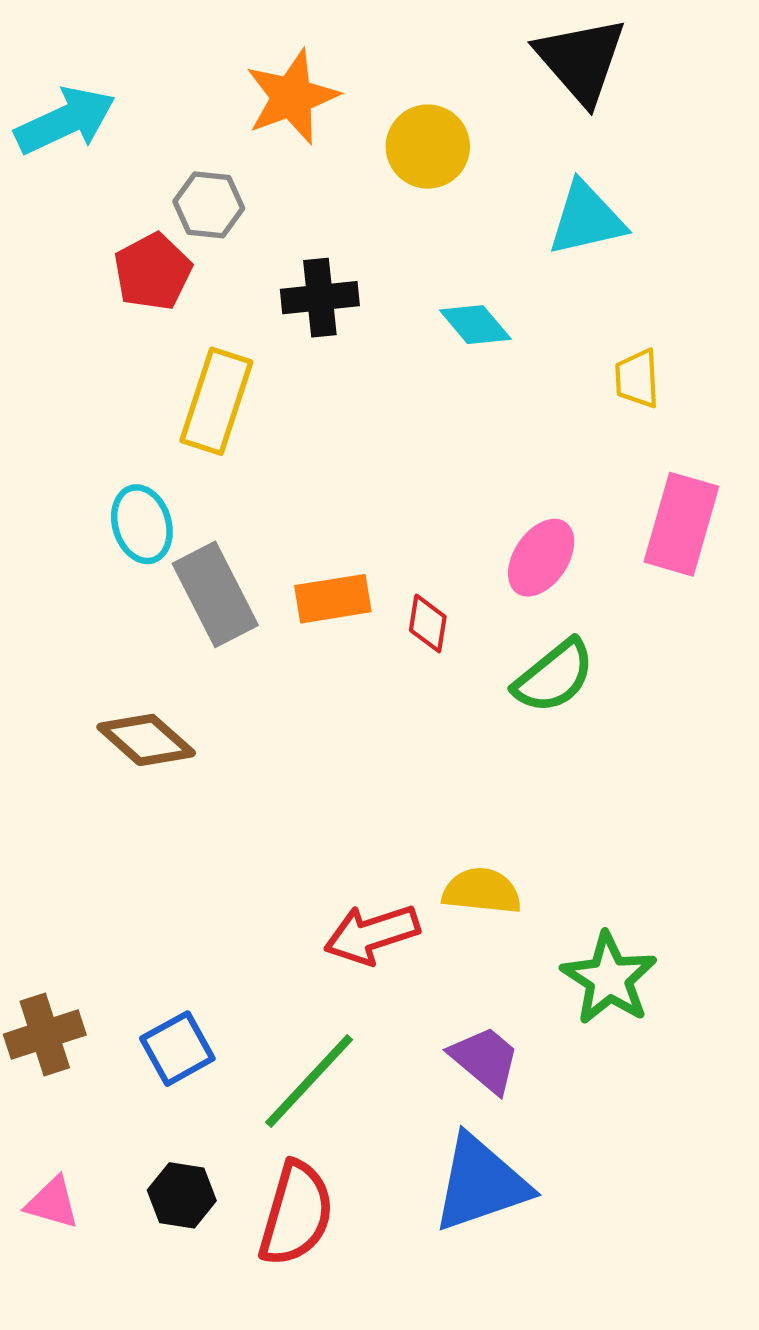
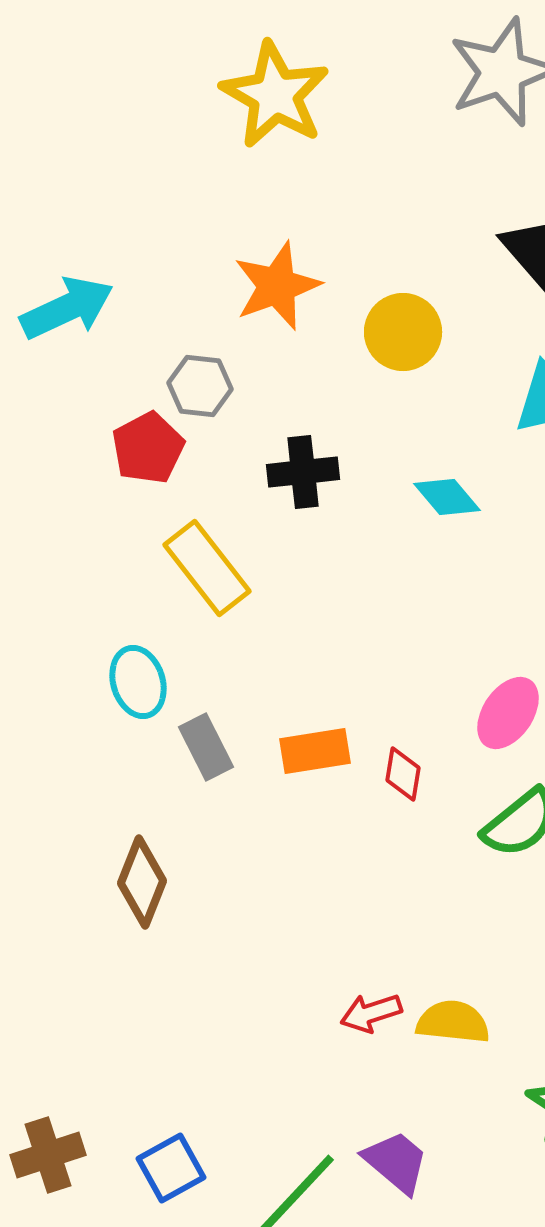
yellow rectangle: (216, 401) -> (207, 568), turned -56
gray rectangle: (215, 594) -> (206, 747), size x0.7
brown diamond: (146, 740) -> (142, 882), turned 70
red arrow: (372, 934) -> (371, 1013), moved, size x0.7
purple trapezoid: (485, 1059) -> (396, 1162), moved

